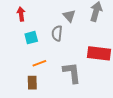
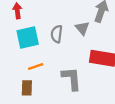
gray triangle: (69, 16) -> (82, 28), moved
cyan square: (31, 38) -> (28, 38), size x1.5

